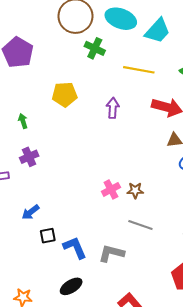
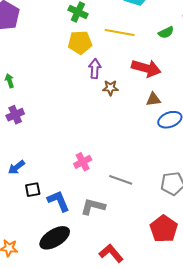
yellow pentagon: (65, 94) -> (80, 42), moved
pink cross: (111, 189) -> (83, 162), moved
brown star: (135, 190) -> (110, 88), moved
black ellipse: (71, 286) -> (55, 238), size x1.4

